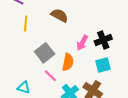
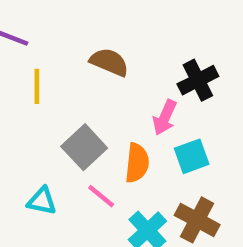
black cross: (103, 40) -> (198, 80), moved
cyan square: (103, 65) -> (192, 156), moved
cyan triangle: (24, 88) -> (42, 201), moved

